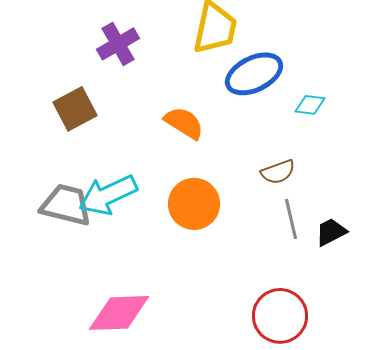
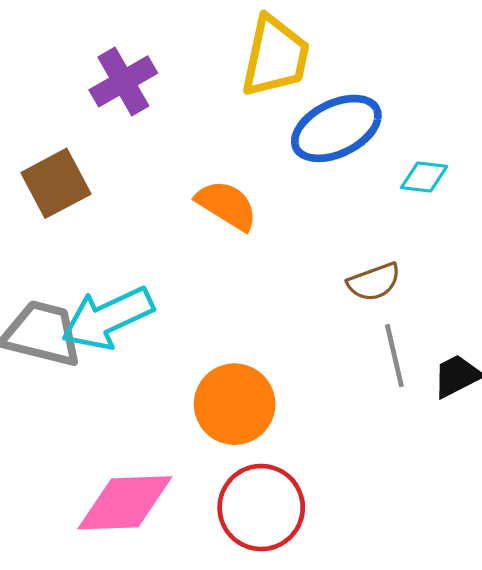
orange circle: (194, 204) -> (235, 404), moved
red circle: (280, 316) -> (261, 508), moved

